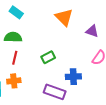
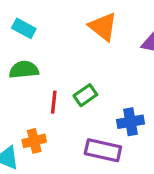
red line: (15, 58) -> (54, 102), moved

